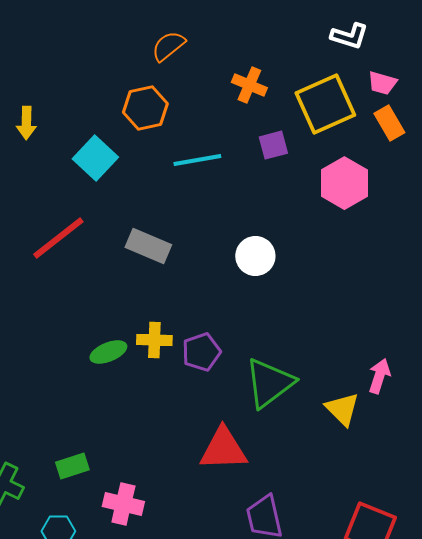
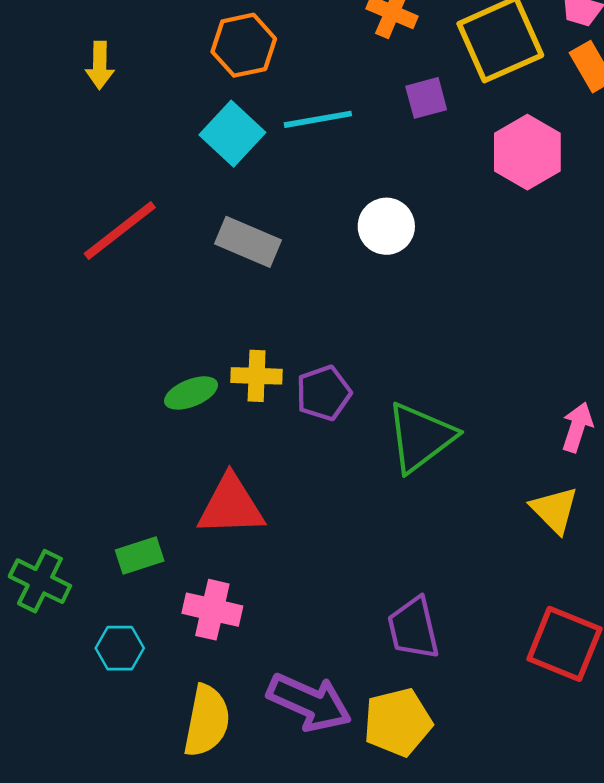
yellow arrow: (26, 123) -> (100, 65), moved
cyan square: (95, 158) -> (232, 134), moved
white circle: (255, 256) -> (386, 226), moved
yellow triangle: (342, 409) -> (554, 510), moved
red triangle: (223, 449) -> (231, 506), moved

